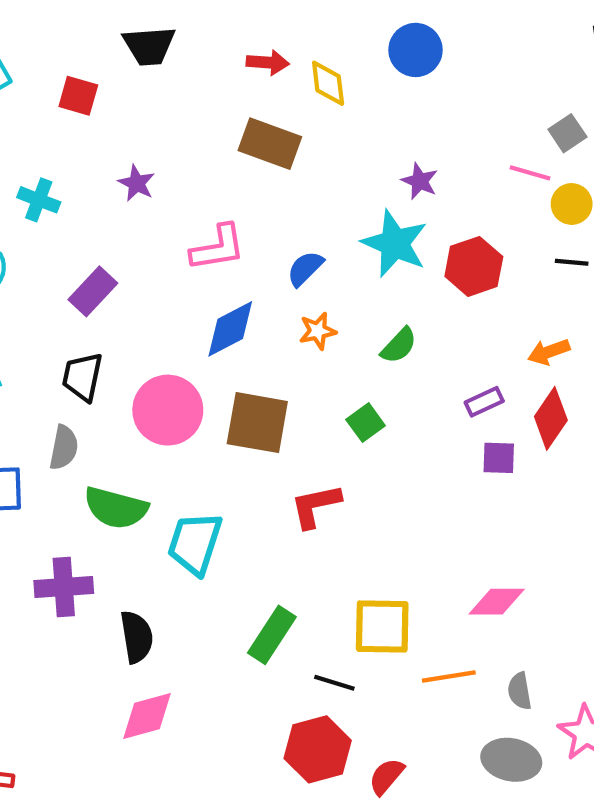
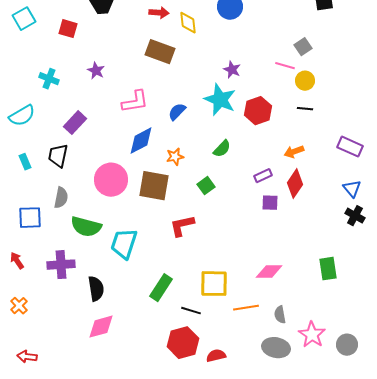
orange star: (318, 331) -> (175, 157), moved
black trapezoid: (82, 377) -> (58, 156), moved
red semicircle: (386, 776) -> (216, 356), turned 36

